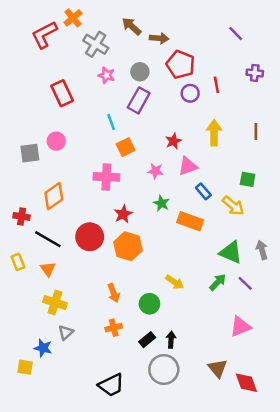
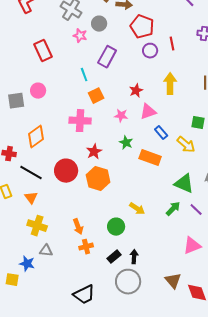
gray circle: (140, 72) -> (99, 24), moved
orange arrow: (114, 293) -> (78, 227), moved
gray triangle: (66, 332) -> (46, 251), turned 48

